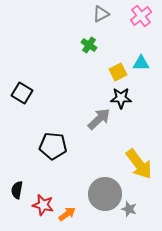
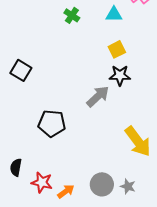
green cross: (89, 45) -> (72, 15), moved
cyan triangle: (141, 63) -> (114, 14), moved
gray circle: (105, 194) -> (102, 184), moved, size x0.7

